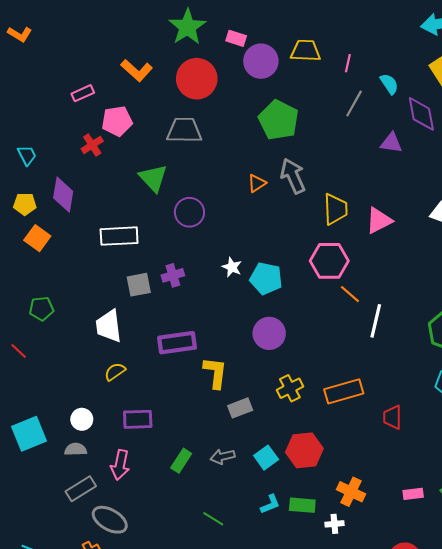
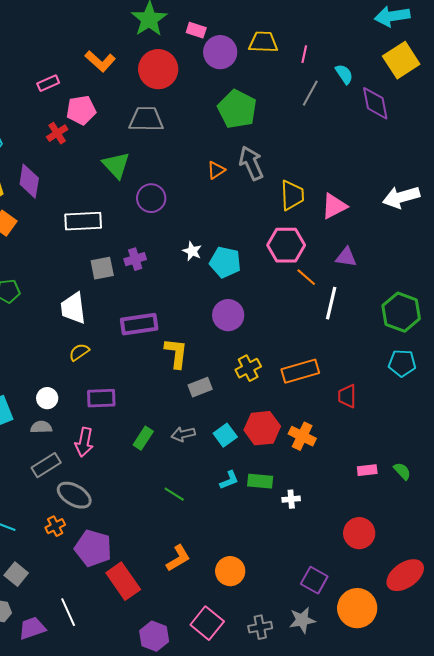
purple triangle: (391, 143) -> (346, 257), moved
orange cross: (351, 492) -> (302, 436), moved

